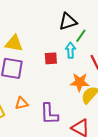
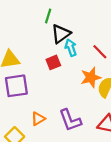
black triangle: (68, 22) -> (61, 34), moved
green line: (81, 36) -> (48, 16), moved

